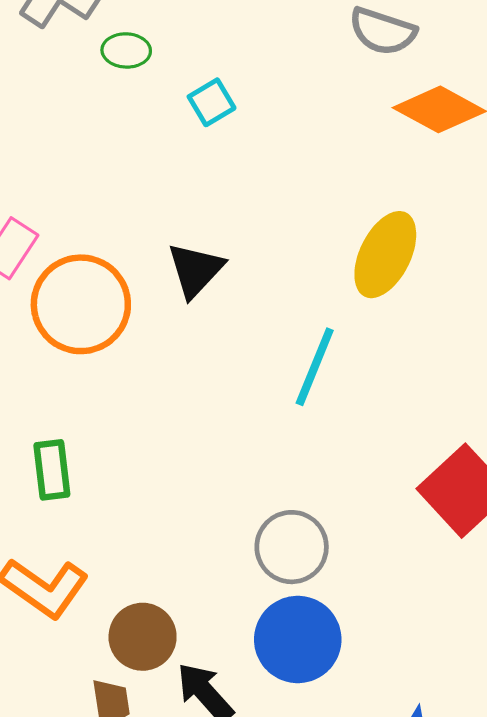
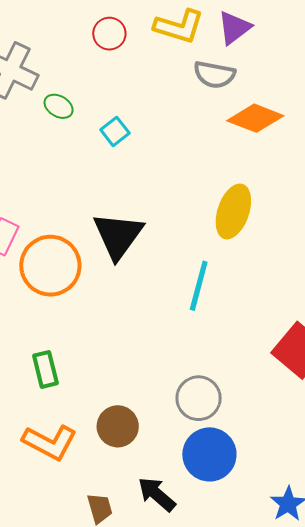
green ellipse: (126, 50) -> (59, 106), turned 36
black triangle: (195, 270) -> (118, 236), size x1.4
brown circle: (143, 637) -> (118, 426), moved

